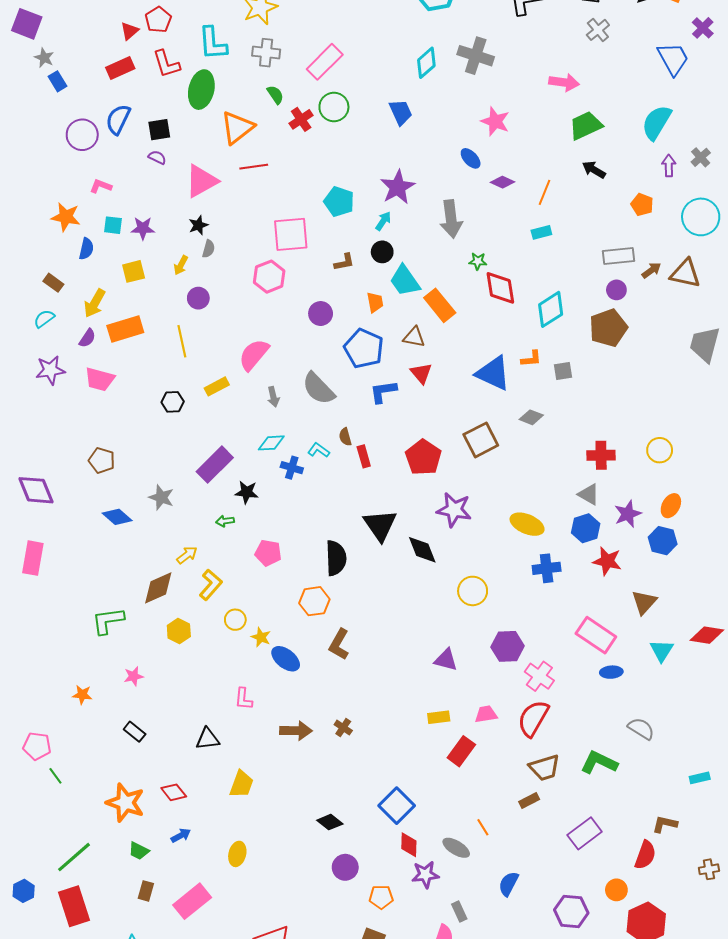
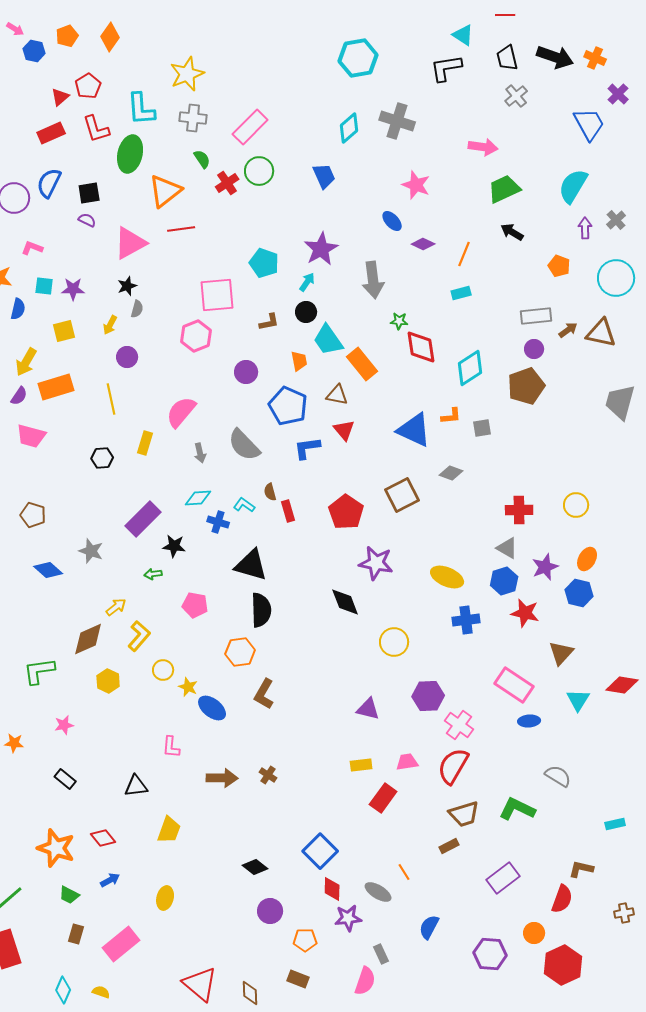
yellow rectangle: (217, 386) -> (145, 443), turned -45
black triangle: (380, 525) -> (251, 565), moved, turned -39

